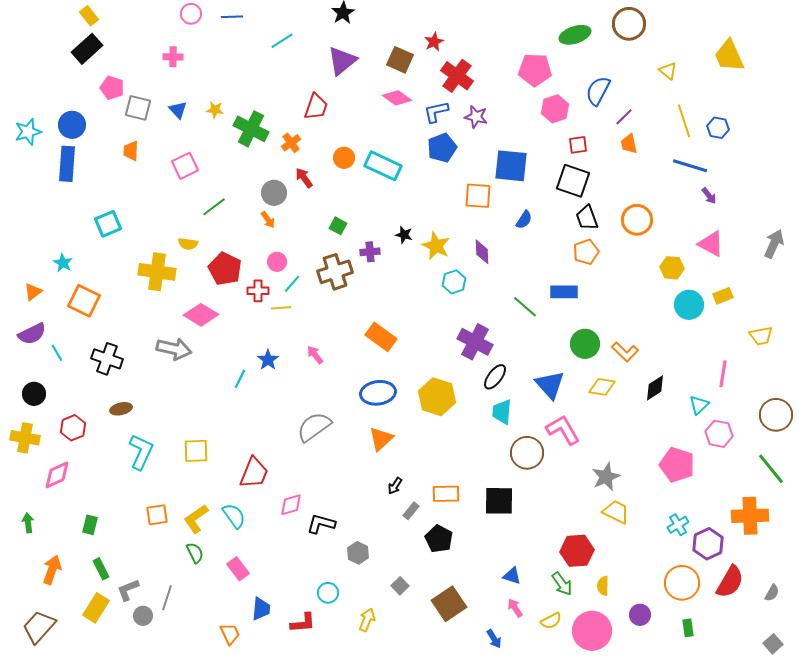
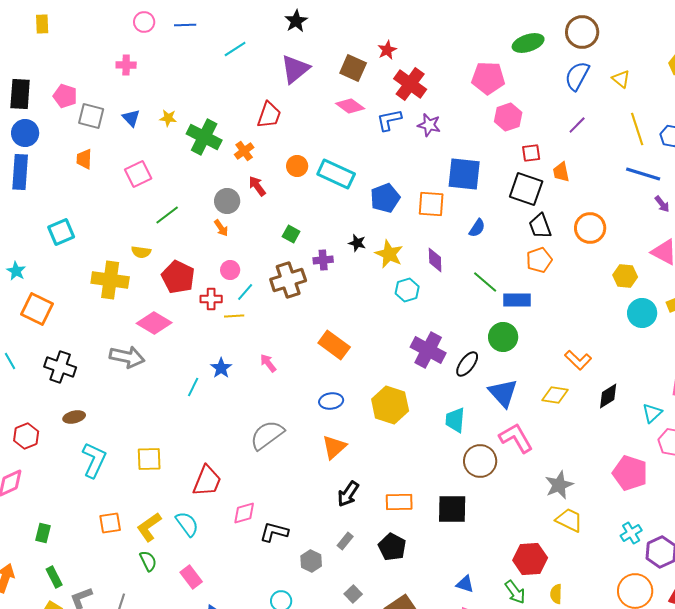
yellow rectangle: (89, 16) -> (42, 24), turned 36
black rectangle: (87, 49) -> (20, 94), moved, turned -44
blue semicircle: (598, 91) -> (577, 76), moved
orange trapezoid: (629, 144) -> (561, 172), moved
blue pentagon: (442, 148) -> (385, 198), moved
green line: (525, 307) -> (485, 282), moved
green circle: (585, 344) -> (503, 337), moved
black ellipse: (495, 377) -> (467, 364), moved
blue ellipse: (378, 393) -> (331, 401), size x0.7
black arrow: (395, 486) -> (348, 494), size x1.5
gray rectangle: (411, 511) -> (345, 541), moved

